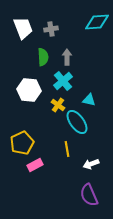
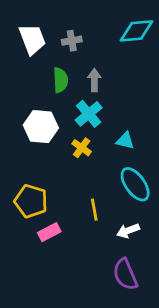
cyan ellipse: (77, 122) -> (135, 184), moved
yellow pentagon: (22, 143) -> (31, 201), turned -30

